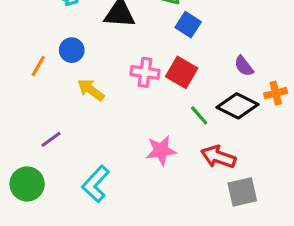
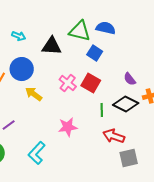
blue circle: (72, 50) -> (22, 69), size x1.5
pink cross: (145, 72) -> (68, 83), turned 30
green line: (199, 115) -> (102, 110), turned 40
pink star: (161, 151) -> (68, 127), moved

